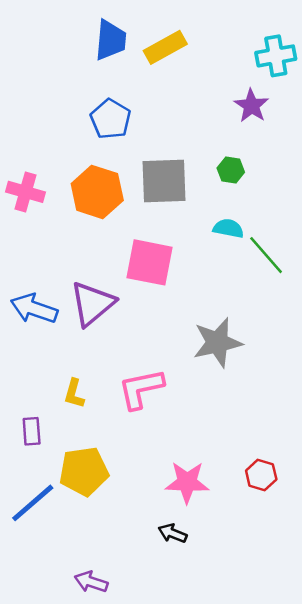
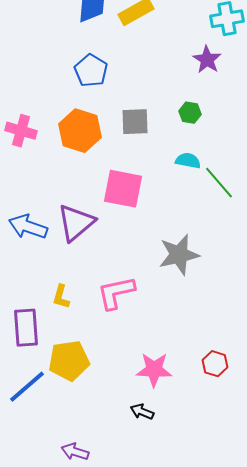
gray square: (164, 181) -> (135, 122), size x0.7
purple rectangle: (32, 431) -> (26, 328), size x1.6

